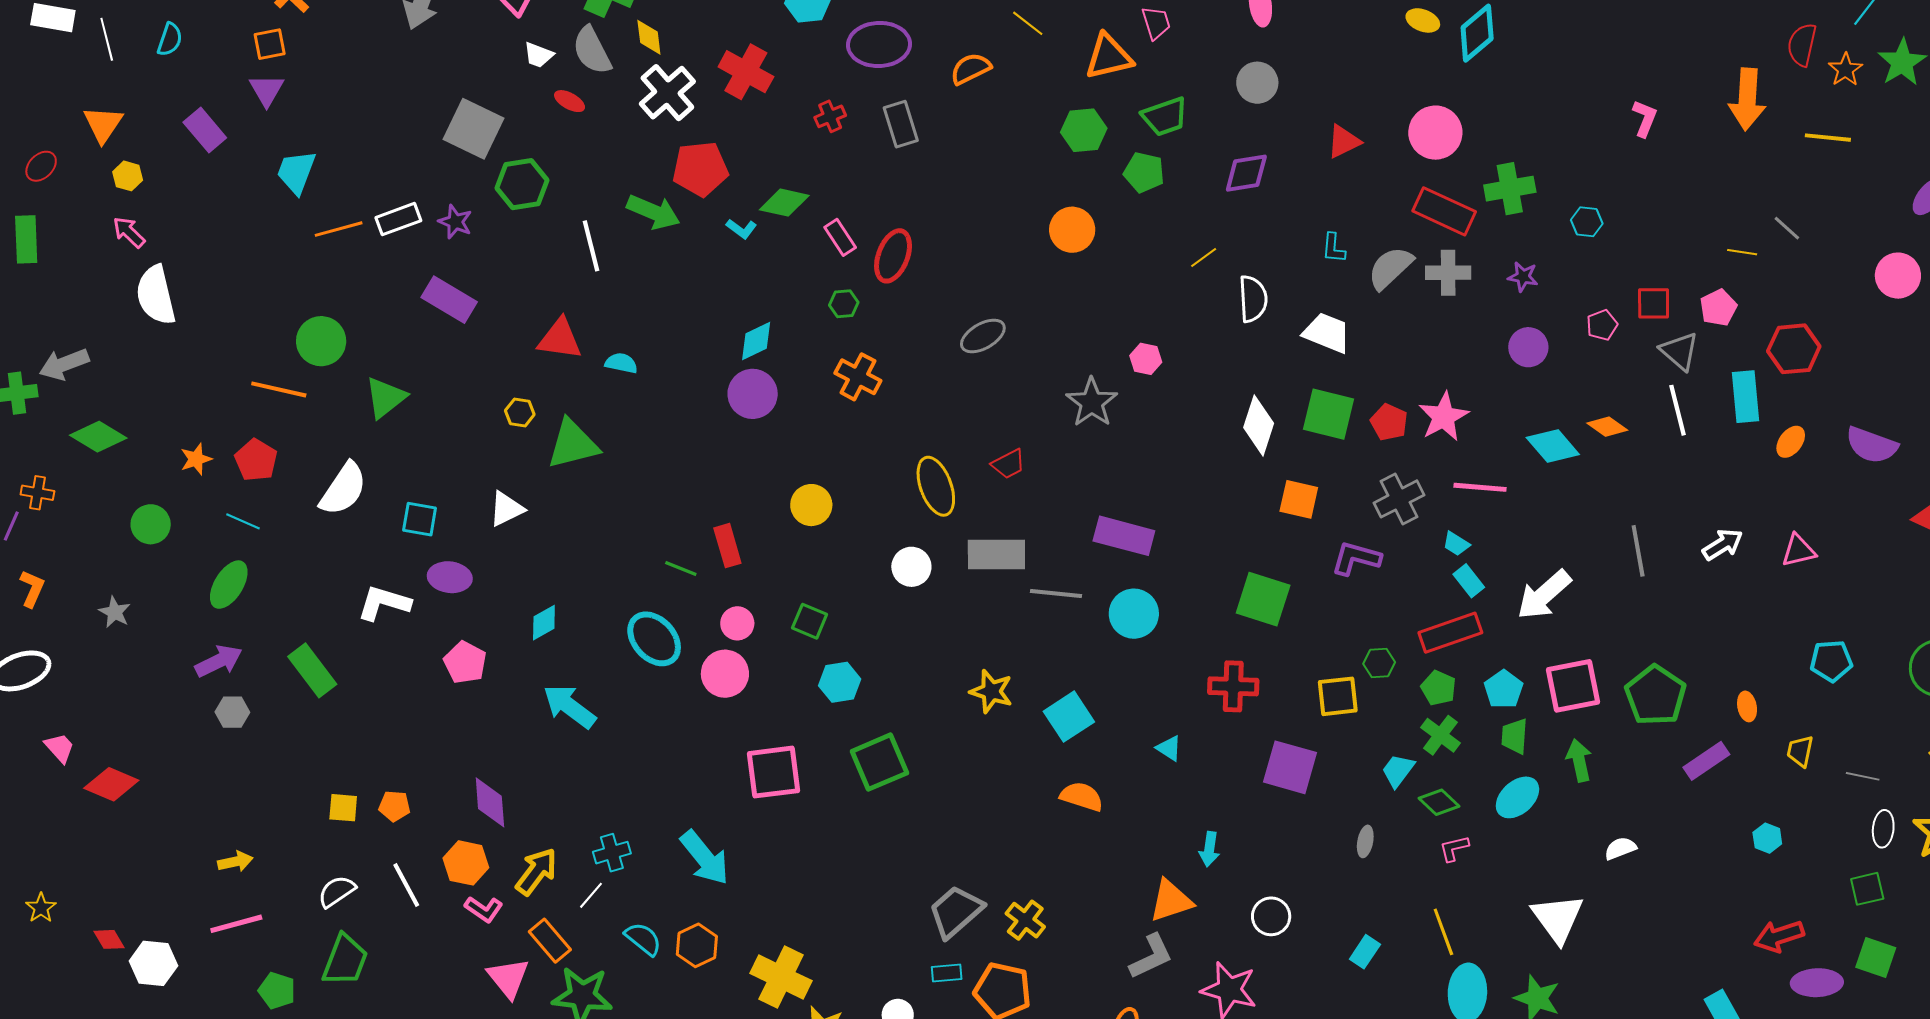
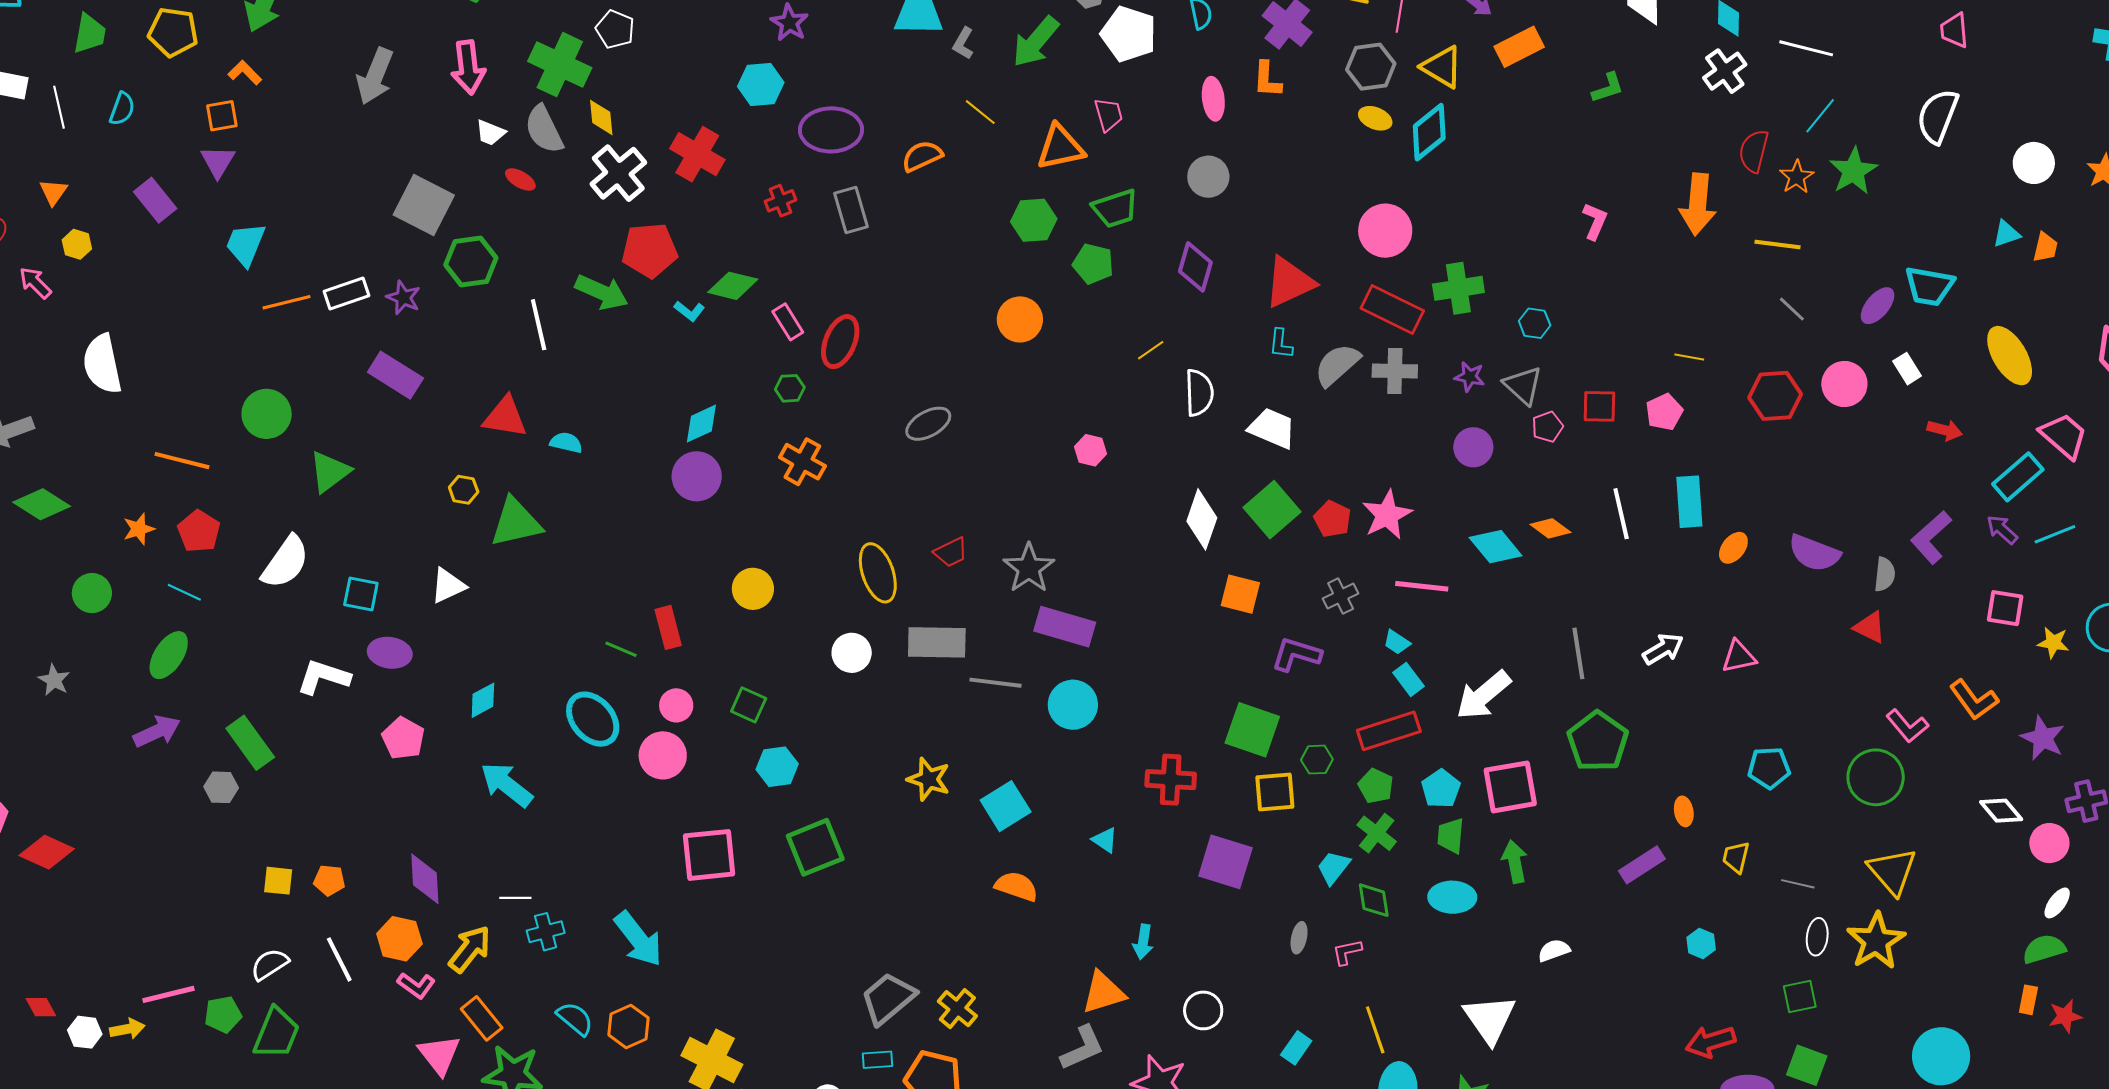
orange triangle: (103, 124) -> (53, 192), size x0.7
red triangle: (1344, 141) -> (1289, 282), moved, size x1.5
purple diamond: (1246, 173) -> (1195, 267), turned -66
gray line: (1787, 228) -> (1792, 309), moved
pink arrow: (129, 232) -> (35, 283), moved
red hexagon: (1794, 349) -> (1775, 396), moved
gray triangle: (1679, 351) -> (1523, 385), moved
orange line: (279, 389) -> (182, 461), moved
gray star: (1092, 402) -> (1029, 568), moved
green square: (1328, 414) -> (1272, 510), turned 34
gray cross: (1399, 499) -> (1341, 596), size x0.7
green square: (1263, 599) -> (1252, 730), moved
green pentagon: (1656, 695) -> (1598, 741), moved
gray hexagon: (232, 712) -> (221, 787), moved
cyan ellipse: (1517, 797) -> (1452, 897), turned 42
green diamond: (1439, 802) -> (1374, 900), turned 36
pink L-shape: (1454, 848) -> (1347, 952), moved
yellow arrow: (235, 862) -> (127, 1029), moved
white line: (591, 895) -> (515, 898), moved, turned 48
white hexagon: (153, 963) -> (85, 1032), size x0.7
green pentagon: (277, 991) -> (223, 1014), moved, turned -30

